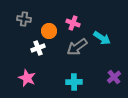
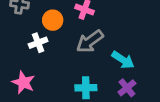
cyan arrow: (102, 38) -> (123, 60), moved
purple cross: (114, 77) -> (127, 88), moved

